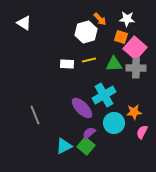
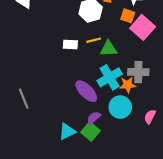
green triangle: (114, 64) -> (109, 49), moved
gray cross: (136, 68) -> (138, 72), moved
orange star: (134, 112) -> (128, 85), moved
gray line: (35, 115) -> (24, 99), moved

